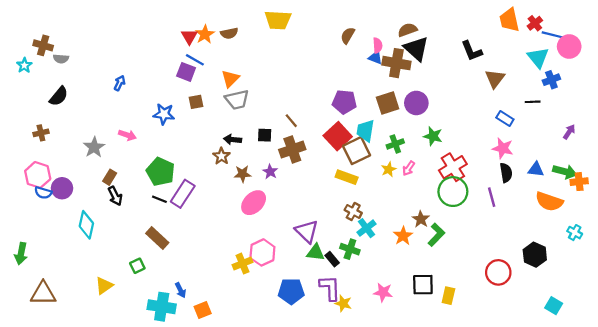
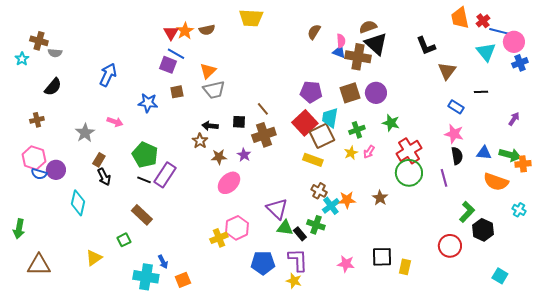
blue cross: (551, 80) -> (520, 63), moved
blue arrow: (120, 83) -> (108, 75), size x1.6
green L-shape: (436, 235) -> (467, 212), moved
orange star: (403, 236) -> (347, 200), moved, turned 30
yellow star: (343, 303) -> (294, 281), moved

